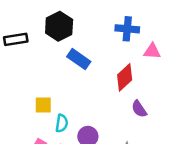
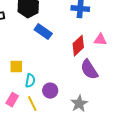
pink triangle: (152, 51) -> (100, 40), moved
purple semicircle: (139, 109) -> (89, 70), size x1.5

